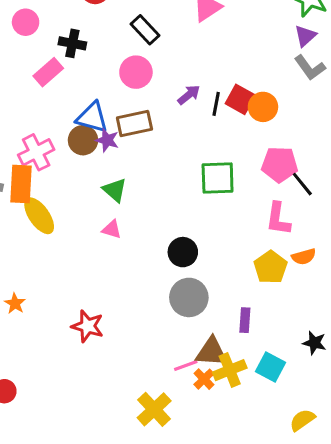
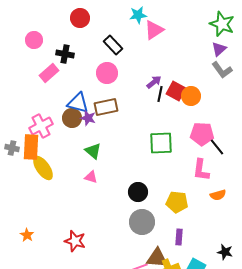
purple arrow: (189, 95) -> (154, 82), moved
yellow pentagon: (271, 267) -> (177, 202), moved, turned -30
orange star: (15, 303) -> (27, 235), moved

